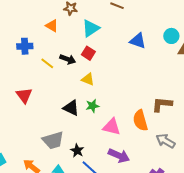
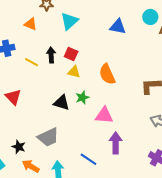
red square: (88, 53) -> (71, 54), moved
black arrow: (68, 59) -> (51, 55), turned -105
orange semicircle: (140, 120) -> (107, 74), moved
black star: (77, 151) -> (19, 147), moved
purple arrow: (119, 156) -> (116, 143), turned -105

